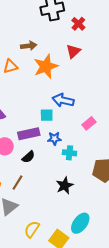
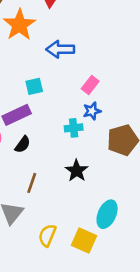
blue arrow: (63, 100) -> (60, 49), moved
blue star: (54, 139) -> (92, 111), moved
brown line: (18, 183) -> (32, 183), moved

